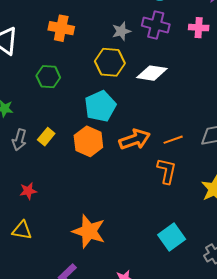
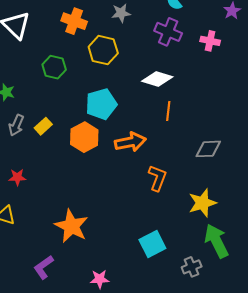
gray star: (121, 31) -> (121, 13), moved
yellow hexagon: (110, 62) -> (103, 50), moved
orange line: (173, 140) -> (168, 111), moved, turned -72

